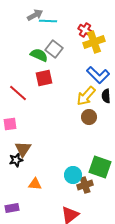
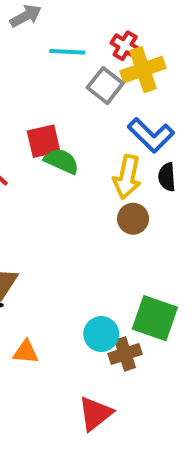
cyan line: (48, 21) -> (67, 52), moved
gray square: (54, 49) -> (105, 86), moved
green semicircle: (39, 55) -> (61, 161), moved
yellow arrow: (86, 96) -> (127, 177), turned -30

